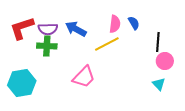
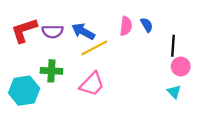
yellow line: (107, 44) -> (94, 48), moved
green cross: (47, 46) -> (51, 71), moved

